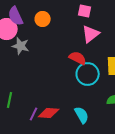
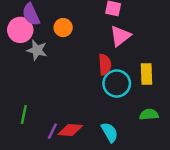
orange circle: (43, 19) -> (63, 28), moved
red semicircle: (78, 58) -> (105, 64), turned 60

